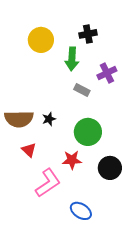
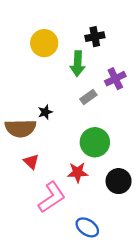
gray rectangle: (82, 90) -> (88, 97), turned -63
black star: (49, 119) -> (45, 112), moved

